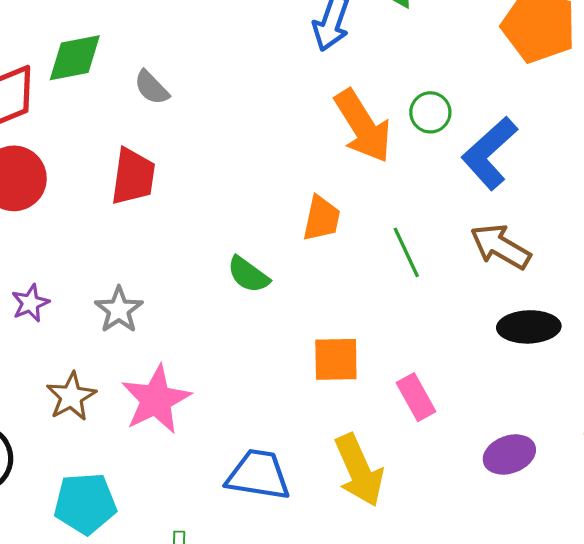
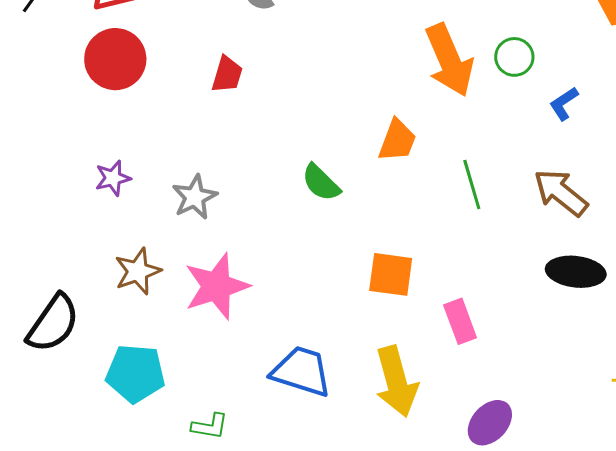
blue L-shape: (489, 153) -> (564, 104), size x0.5
red trapezoid: (133, 177) -> (227, 74), size x0.7
purple ellipse: (509, 454) -> (490, 423), moved, turned -36

